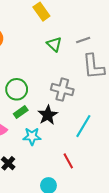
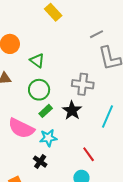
green triangle: (54, 44) -> (37, 61), moved
cyan star: (32, 136) -> (48, 138), moved
red line: (68, 161) -> (89, 154), moved

